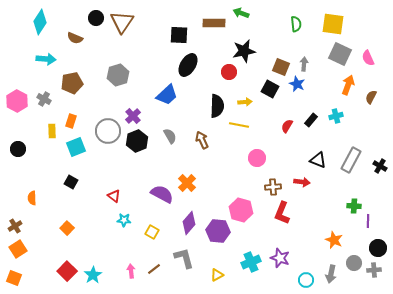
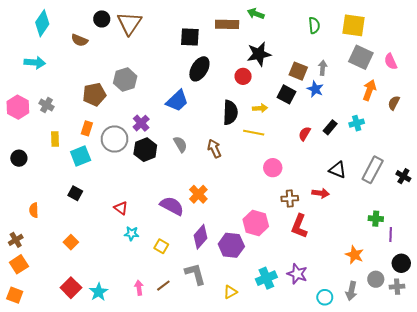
cyan arrow: (46, 59) -> (35, 63), moved
brown pentagon: (72, 83) -> (94, 94), moved
orange rectangle: (71, 121) -> (87, 128), moved

